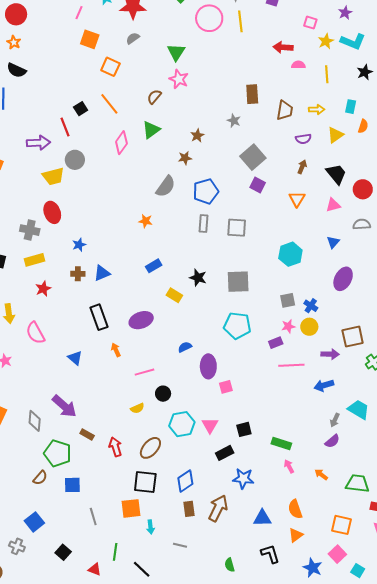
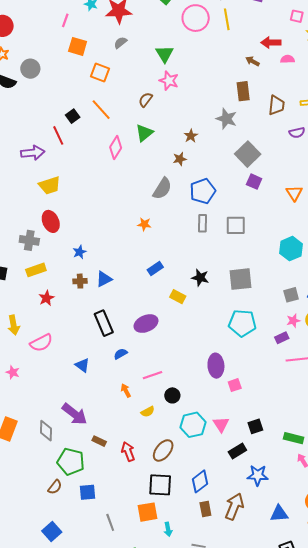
gray star: (234, 121) -> (226, 119), size x1.5
gray circle: (75, 160) -> (30, 69), moved
brown arrow: (302, 167) -> (253, 61), moved, turned -80
pink semicircle: (35, 333) -> (41, 343), turned -85
blue semicircle: (185, 347) -> (121, 354), moved
orange arrow: (116, 350) -> (126, 391), moved

